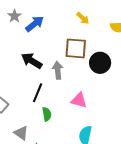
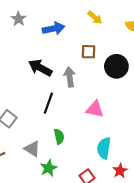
blue arrow: (35, 24) -> (54, 29), moved, turned 30
brown square: (76, 48) -> (89, 52), size x0.6
green semicircle: (47, 114) -> (59, 136), moved

